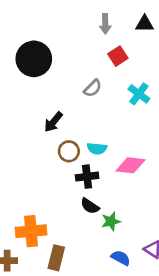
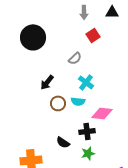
cyan cross: (139, 94) -> (86, 82), moved
black cross: (87, 177) -> (87, 131), moved
black semicircle: (90, 206) -> (63, 142), moved

